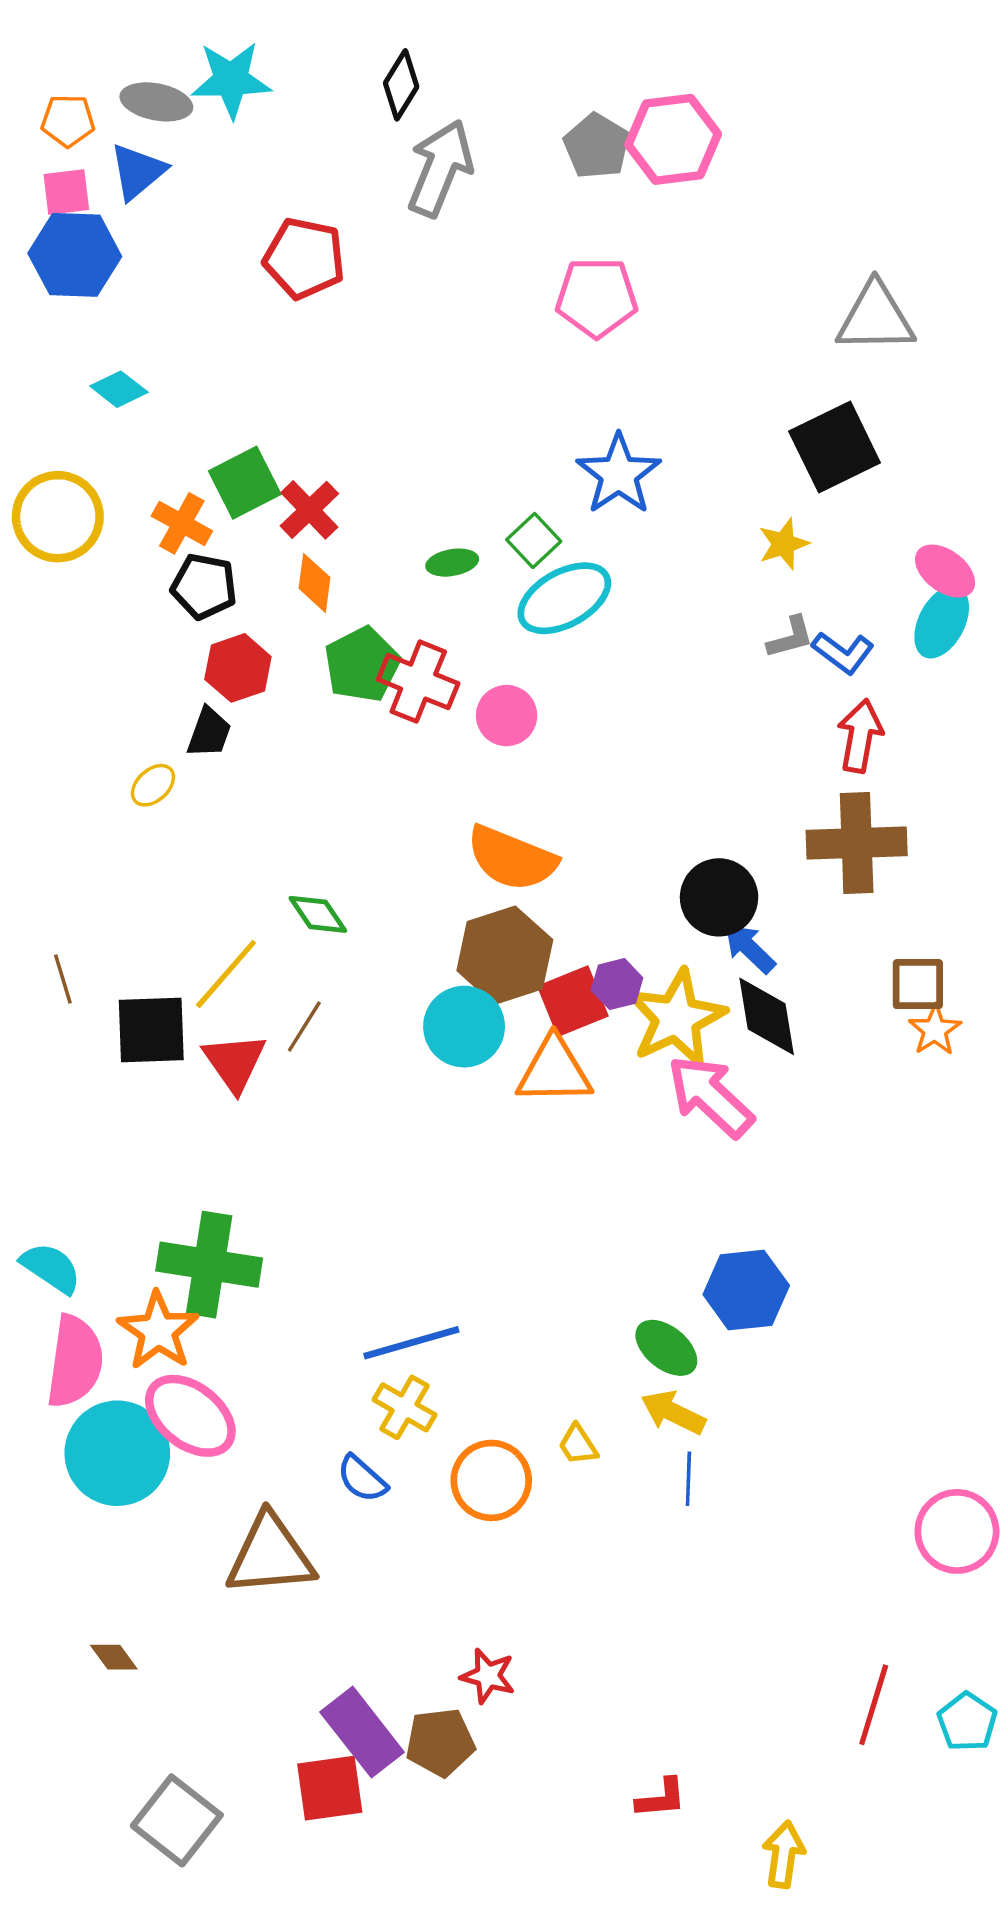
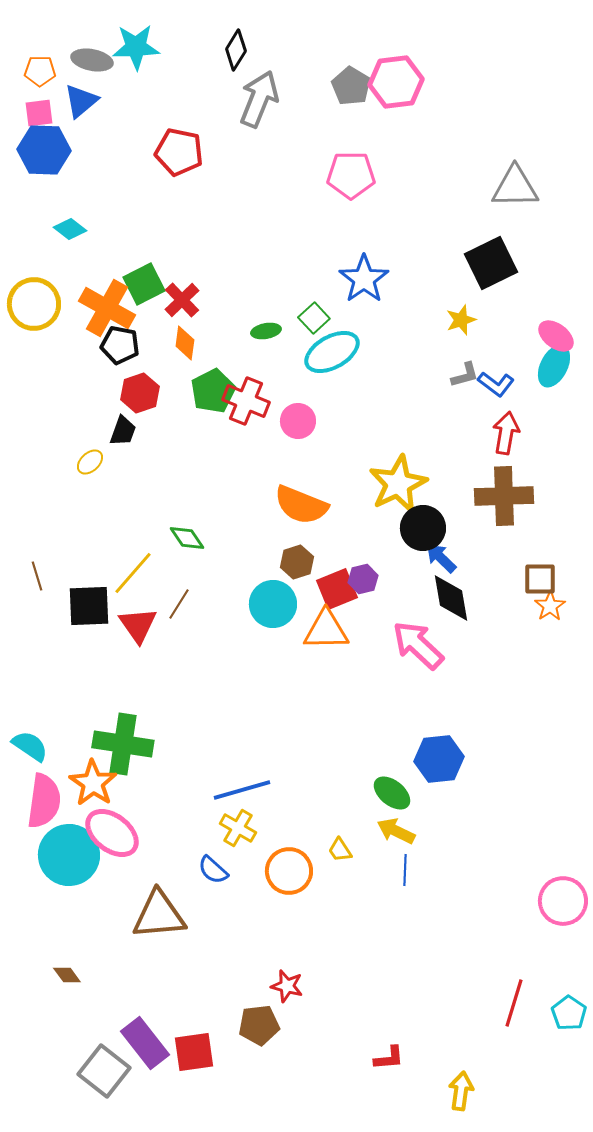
orange cross: (182, 523) -> (107, 308), size x1.6
brown hexagon: (505, 955) -> (297, 562), size x0.6
yellow star: (677, 1018) -> (398, 484), moved
purple rectangle: (362, 1732) -> (145, 1043), moved

